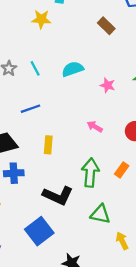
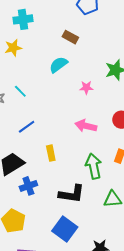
cyan semicircle: (73, 69) -> (58, 65), moved
pink arrow: (95, 127) -> (86, 126), size x1.5

